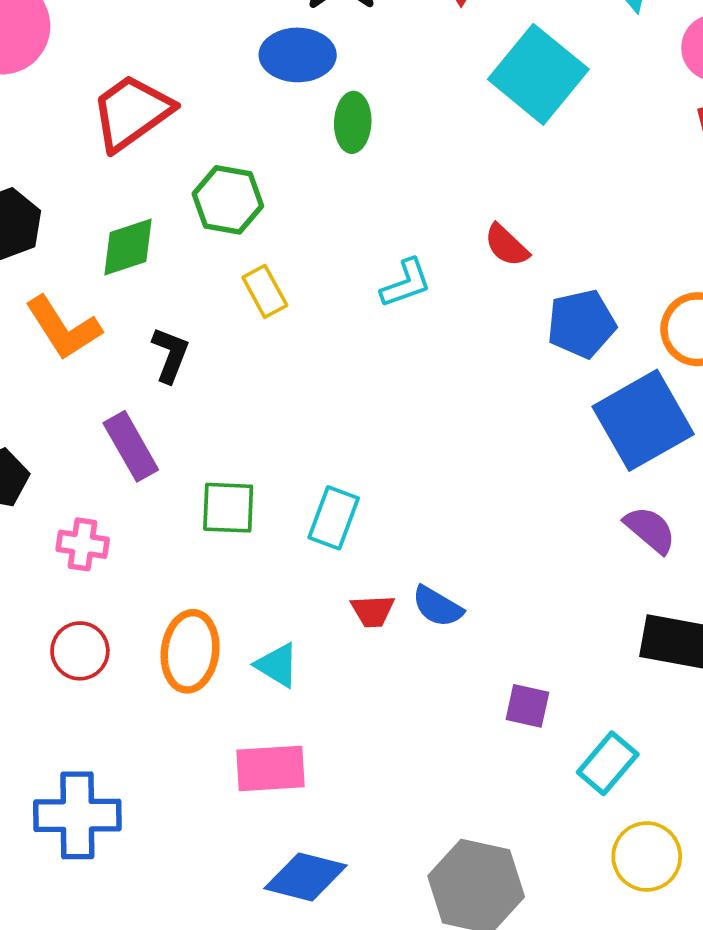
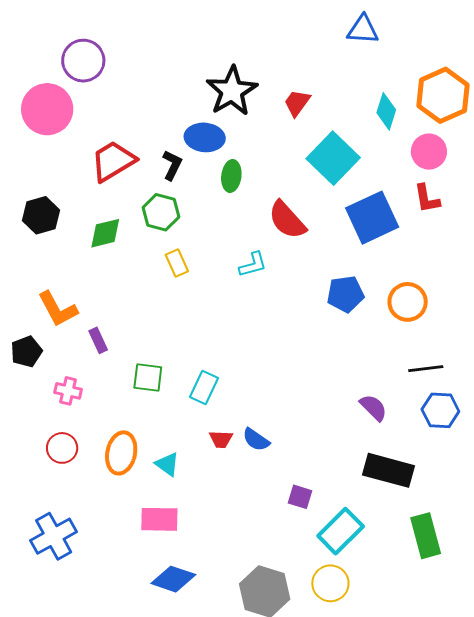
red semicircle: (507, 245) -> (287, 220), moved, size x1.6
orange L-shape: (63, 328) -> (58, 309), moved
black L-shape: (170, 355) -> (172, 165), moved
blue square: (643, 420) -> (372, 218), moved
purple rectangle: (131, 446) -> (98, 340), size x0.7
cyan rectangle: (608, 763) -> (341, 531), size x1.4
blue cross: (77, 815) -> (54, 536), turned -33
yellow circle: (647, 857) -> (330, 583), moved

